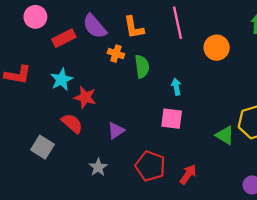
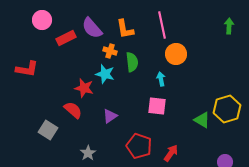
orange circle: (217, 48) -> (176, 54), moved
cyan star: (61, 80) -> (105, 74), moved, turned -30
gray star: (98, 167) -> (88, 153), moved

